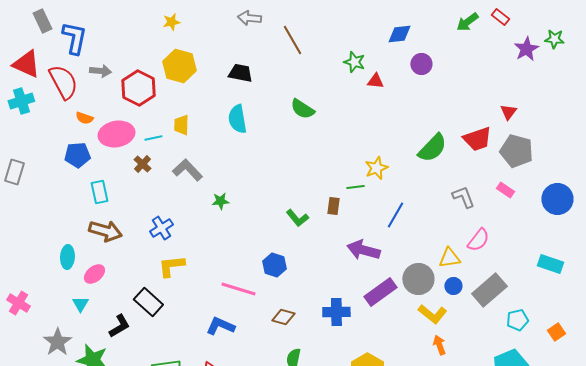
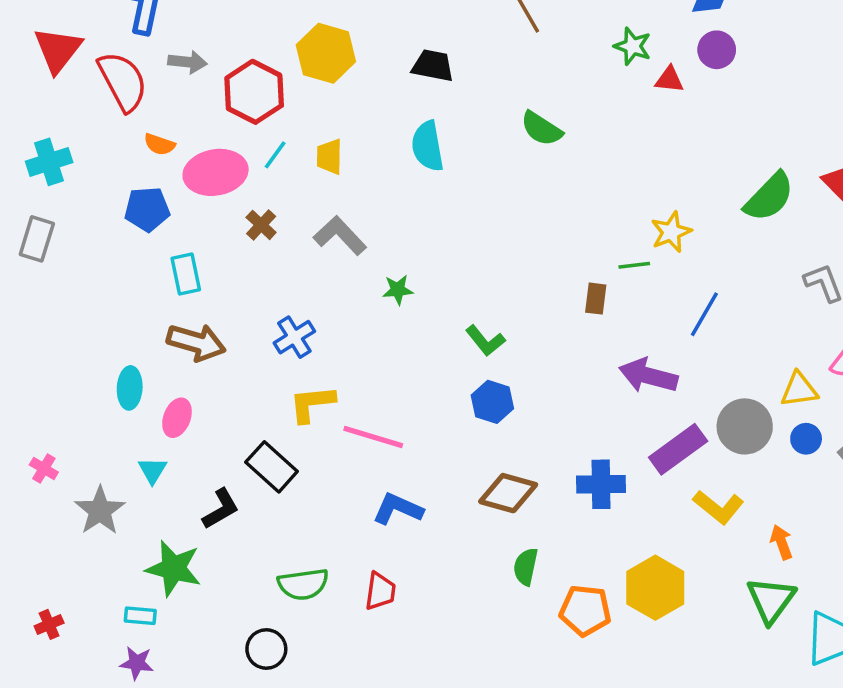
red triangle: (26, 64) -> (58, 50), turned 44
purple circle: (421, 64) -> (717, 50), moved
cyan cross: (21, 101) -> (49, 162), moved
cyan line: (153, 138) -> (275, 155), moved, turned -42
green L-shape: (297, 218) -> (485, 341), moved
pink ellipse: (94, 274) -> (177, 418), turned -30
pink line: (238, 289) -> (373, 437), moved
pink cross: (18, 303) -> (44, 469), size x0.7
yellow L-shape: (432, 314) -> (718, 507), moved
brown diamond: (283, 317) -> (508, 493), size x1.4
gray star: (57, 342) -> (100, 511), moved

